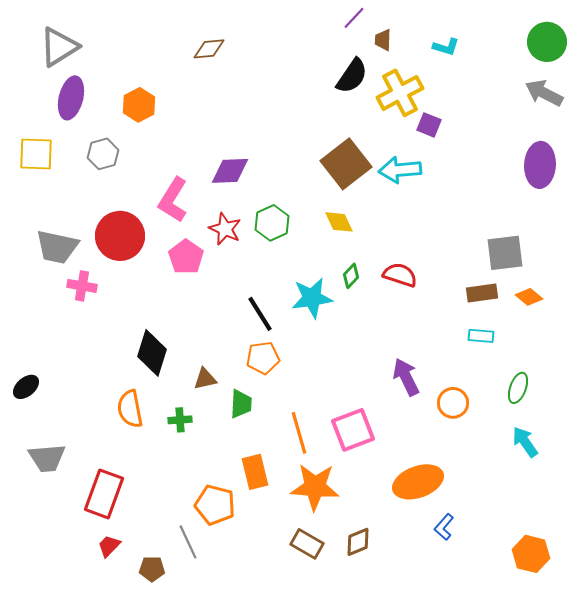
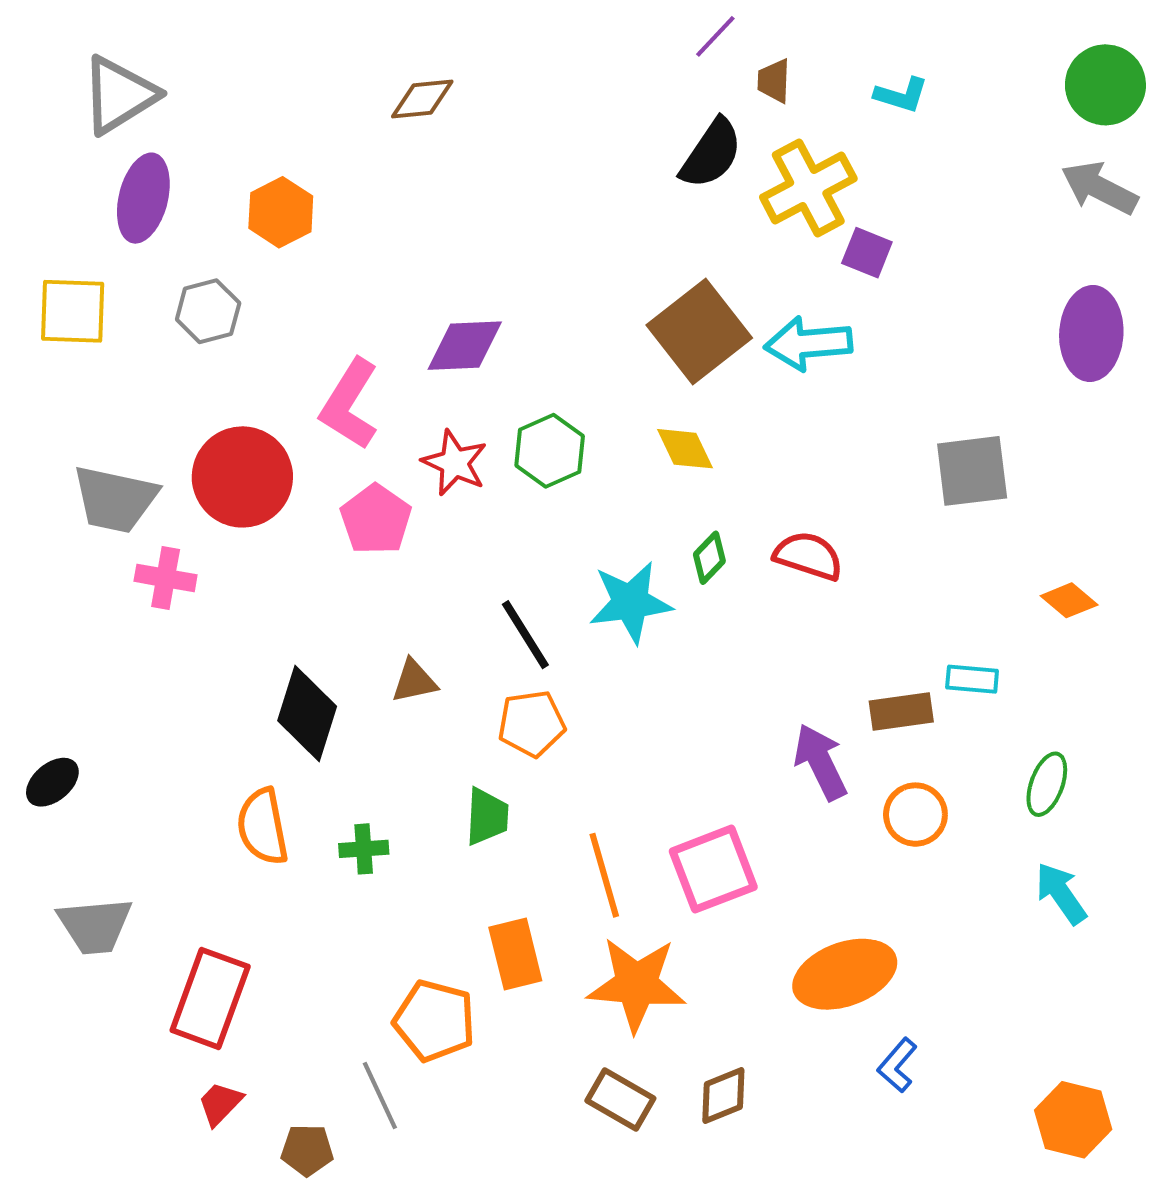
gray square: (505, 253) -> (972, 471), moved
brown rectangle: (482, 293) -> (901, 711), moved
brown triangle: (205, 379) -> (414, 681), moved

